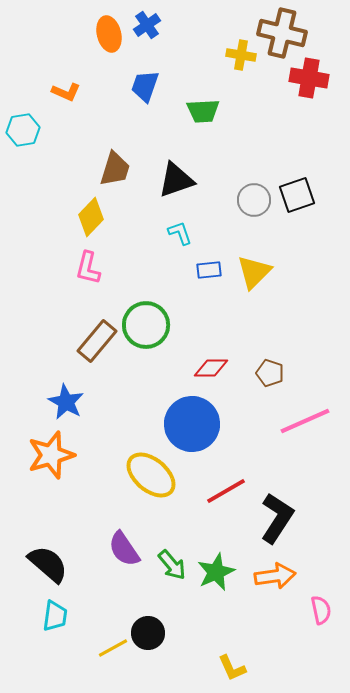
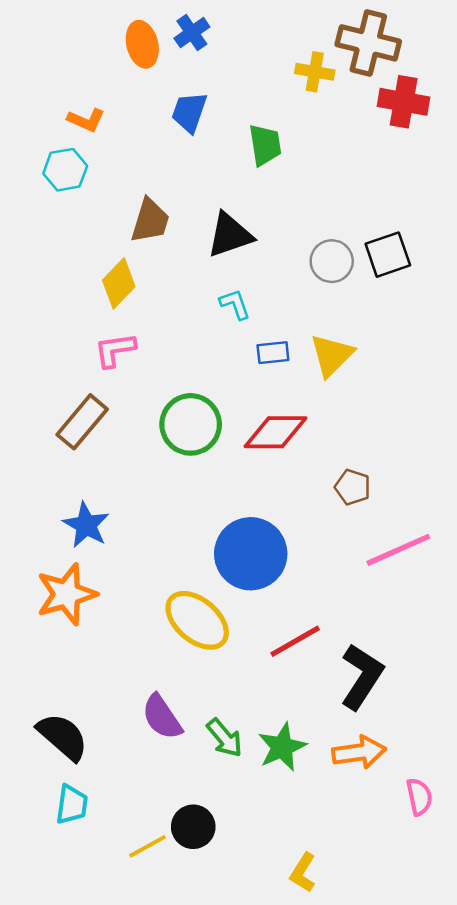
green trapezoid: (203, 111) -> (265, 145), turned -96
cyan hexagon: (23, 130) -> (65, 170), moved
pink L-shape: (88, 268) -> (115, 350), turned 68
brown rectangle: (97, 341) -> (82, 422), moved
red diamond: (211, 368) -> (276, 432), moved, size x1.4
yellow L-shape: (232, 668) -> (303, 872), turned 56

